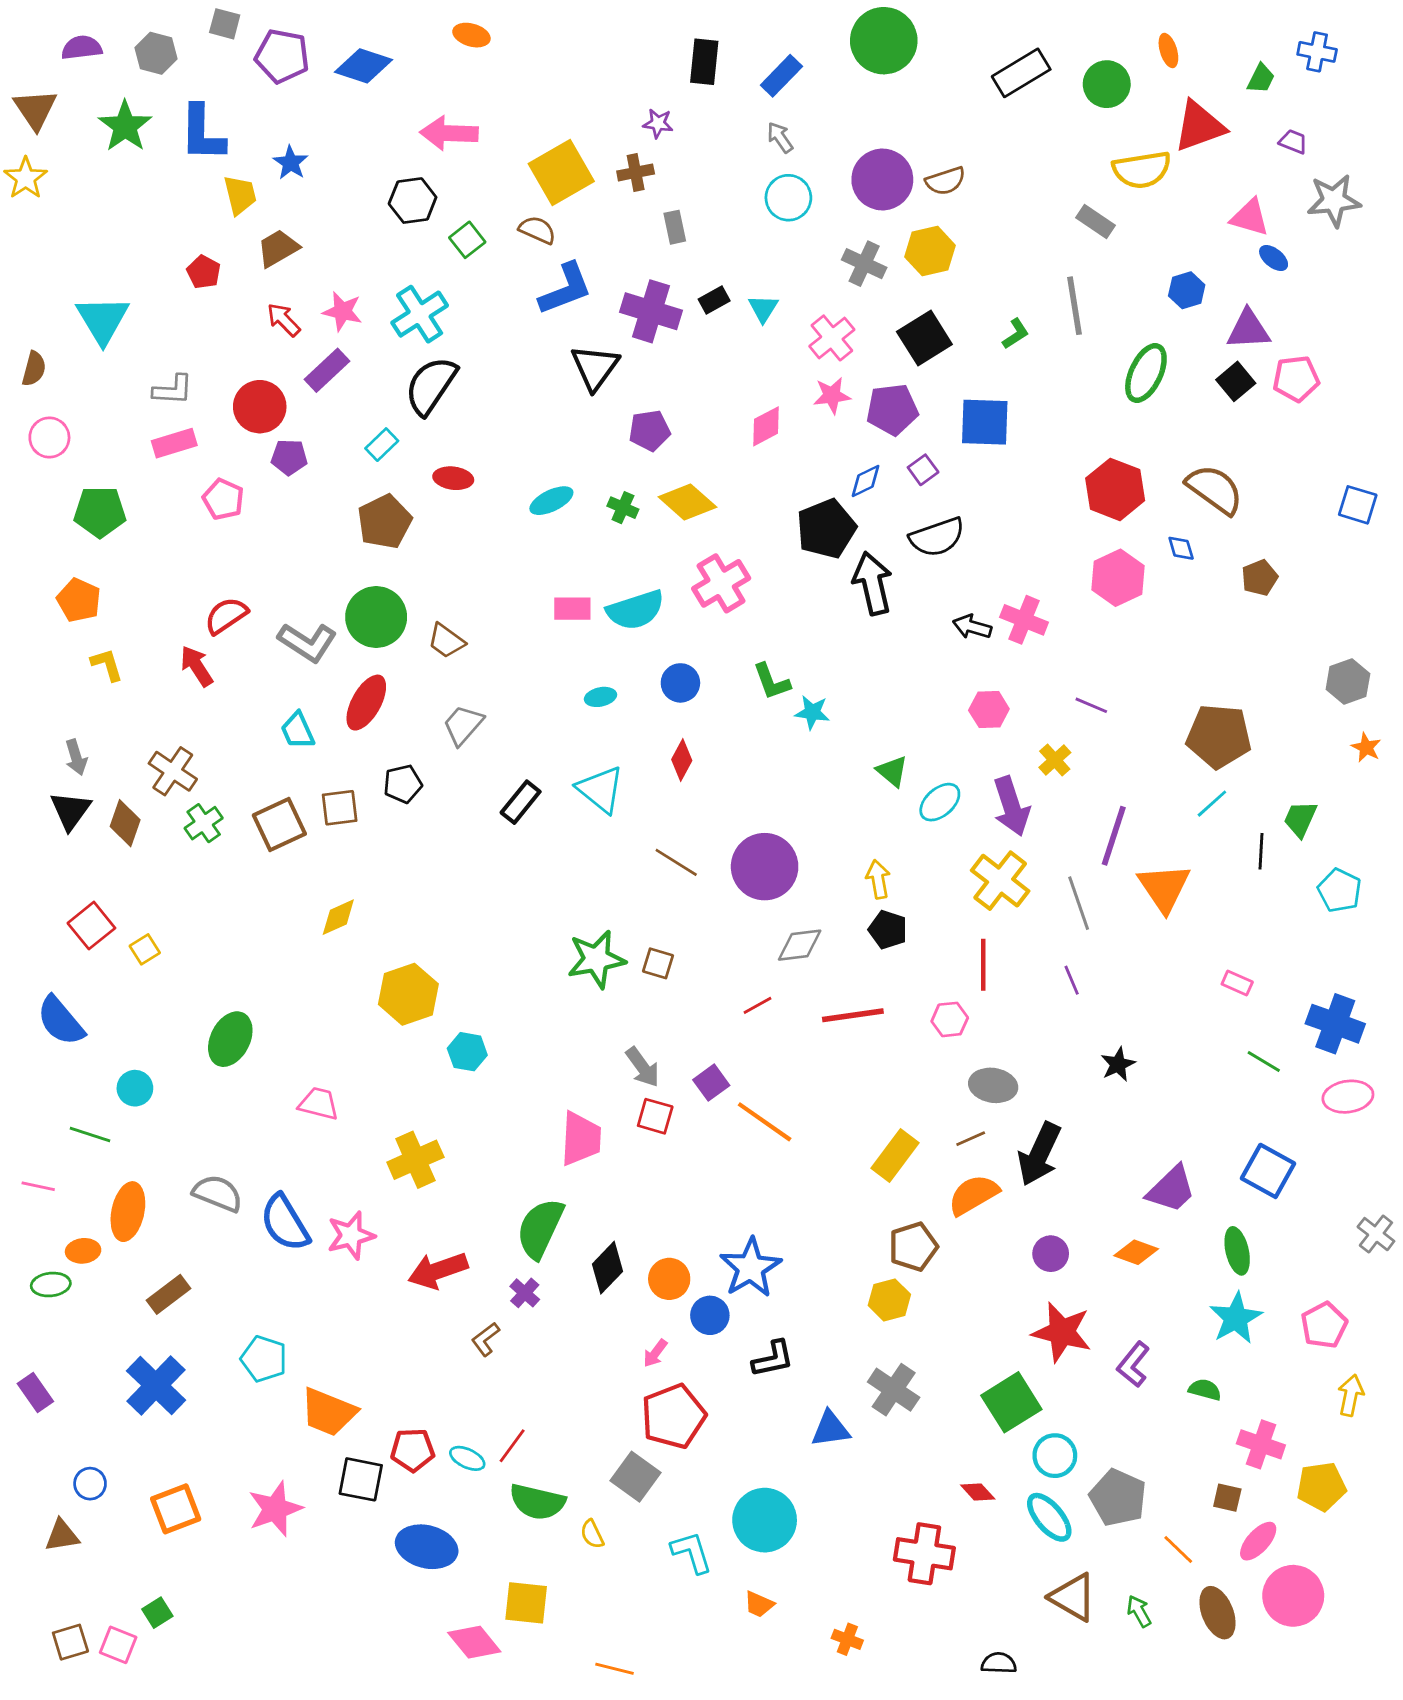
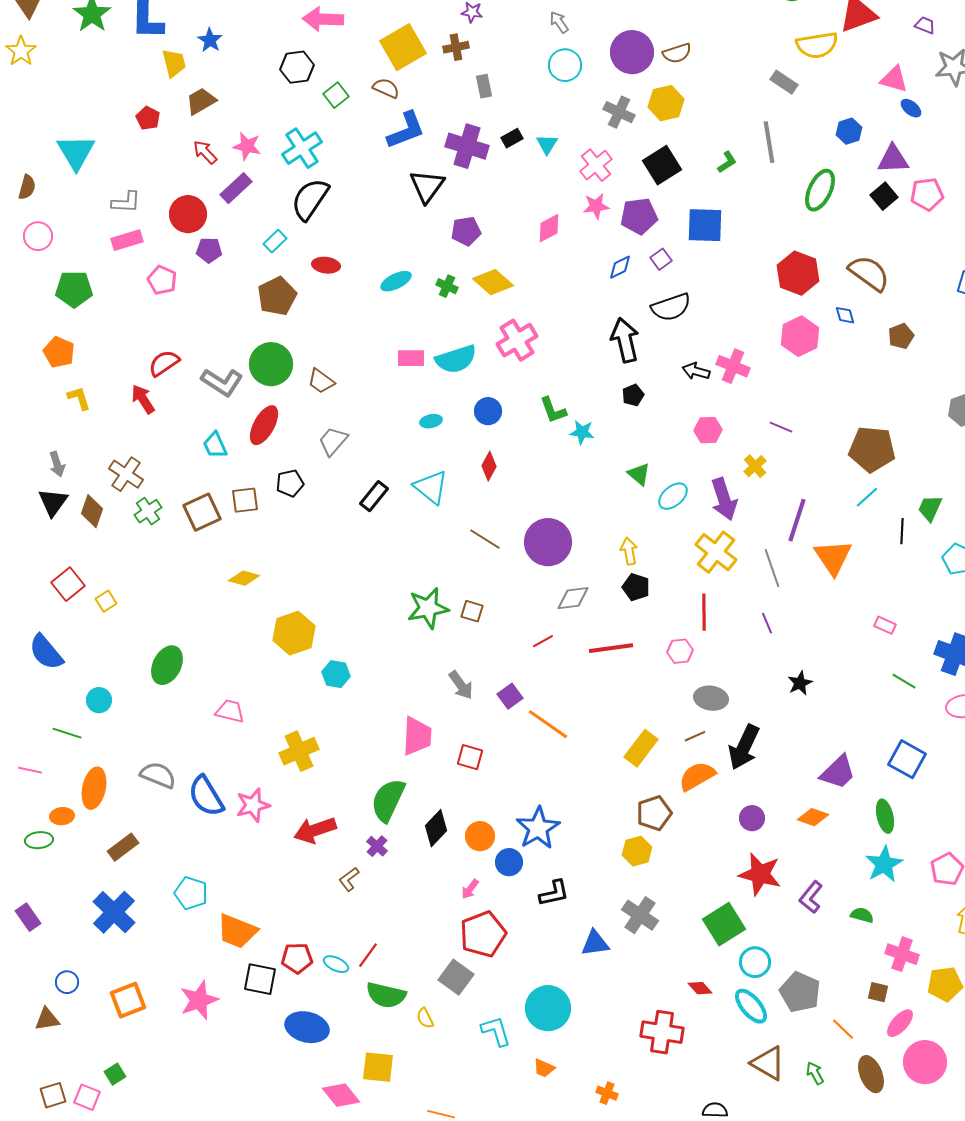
black pentagon: (826, 529) -> (633, 395), moved, size x0.5
yellow diamond: (338, 917) -> (244, 578), turned 40
red square: (655, 1116) -> (470, 757), moved

